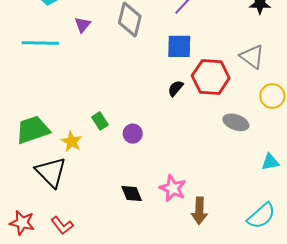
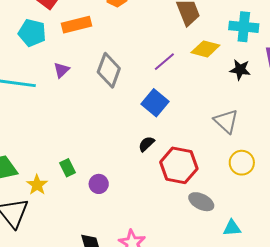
blue square: (179, 46) -> (155, 103), turned 32
red hexagon: (211, 77) -> (179, 165), moved
gray ellipse: (236, 122) -> (201, 202), moved

